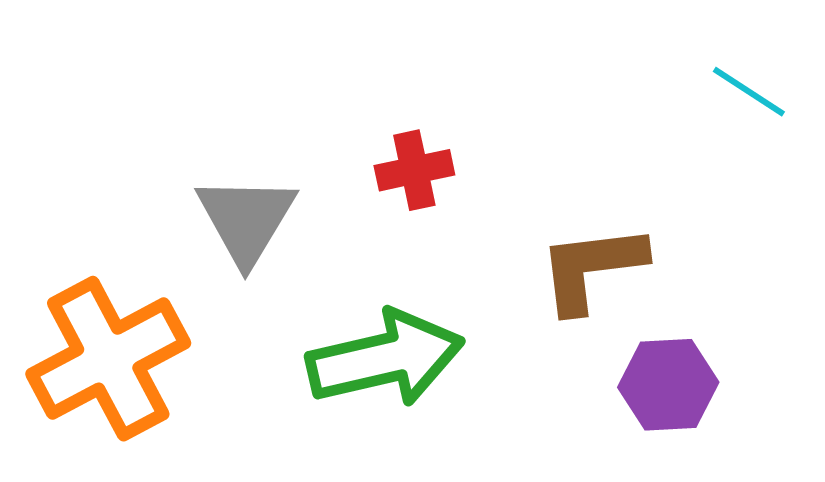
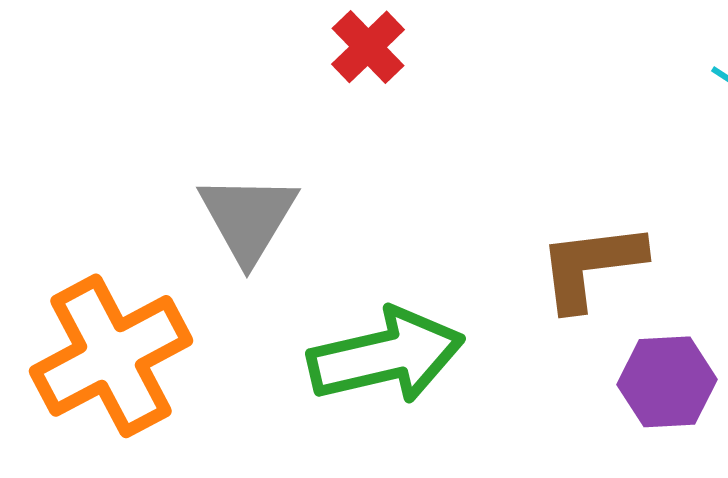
red cross: (414, 170) -> (368, 47), moved, turned -32

